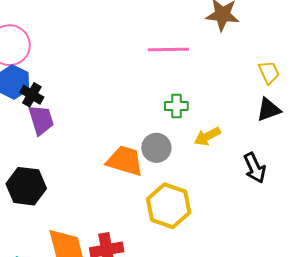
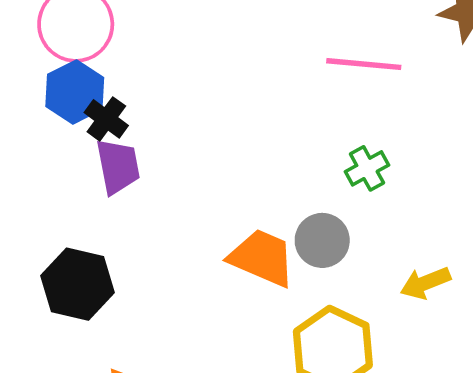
green cross: (176, 106) -> (367, 168), turned -35
yellow arrow: (207, 136) -> (425, 283), moved

